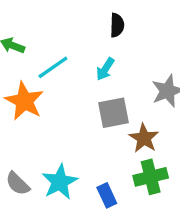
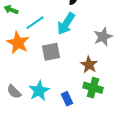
cyan arrow: (105, 69) -> (66, 24), size x1.6
gray square: (114, 113) -> (51, 52), moved
green cross: (151, 177) -> (93, 88), turned 30

